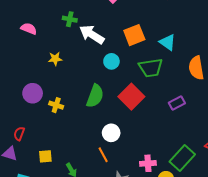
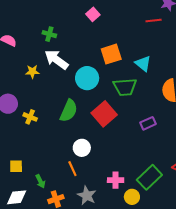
white arrow: (92, 34) -> (56, 60), moved
cyan circle: (111, 61) -> (87, 78), size x1.5

